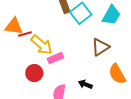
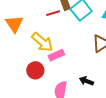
orange triangle: (14, 26) -> (14, 24), turned 48
red line: (25, 34) -> (53, 13), moved

